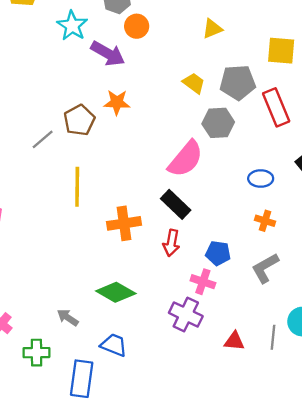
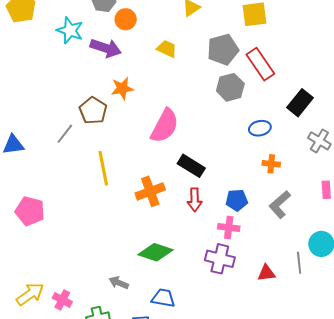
yellow trapezoid: (194, 83) -> (167, 49), moved
gray hexagon: (218, 123) -> (230, 87), moved
pink semicircle: (186, 159) -> (165, 126), moved

